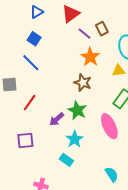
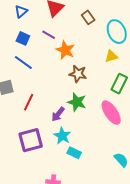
purple line: (84, 34) -> (49, 35), moved
orange star: (90, 57) -> (65, 50), moved
cyan star: (75, 139) -> (62, 136), moved
purple square: (25, 140) -> (31, 140), size x1.4

